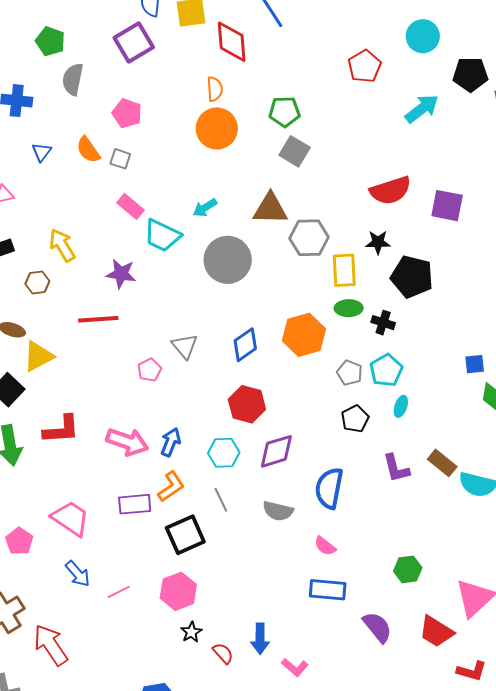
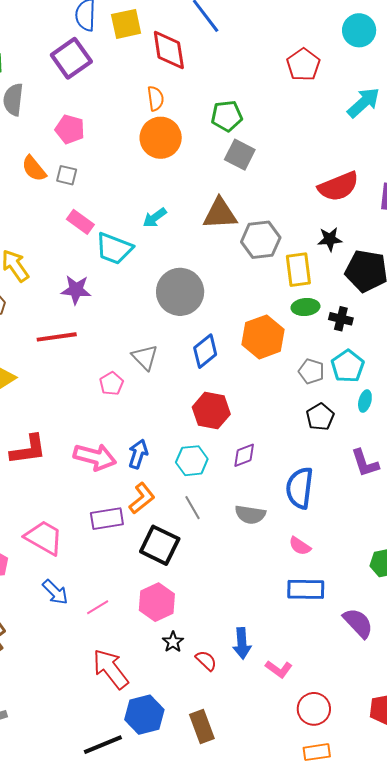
gray circle: (228, 260) -> (180, 292), moved
purple diamond: (276, 451) -> (244, 455), size x0.7
black square: (185, 535) -> (160, 545), turned -36
red arrow: (51, 645) -> (111, 669), moved

